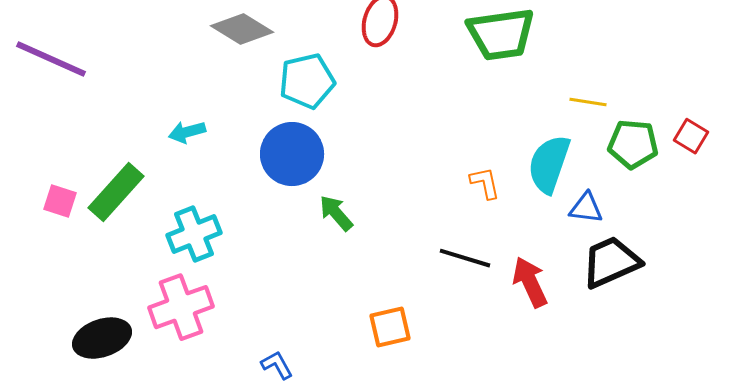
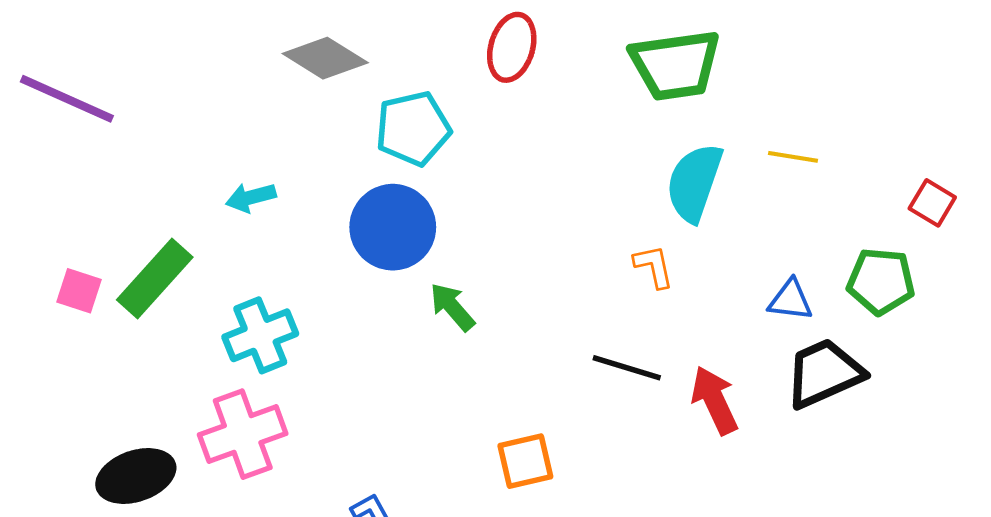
green pentagon: (633, 144) -> (881, 281), moved
cyan semicircle: (549, 164) -> (694, 183), moved

